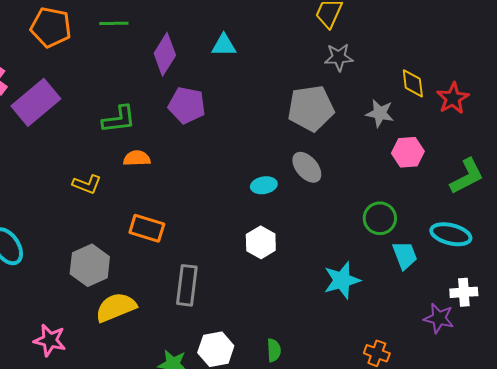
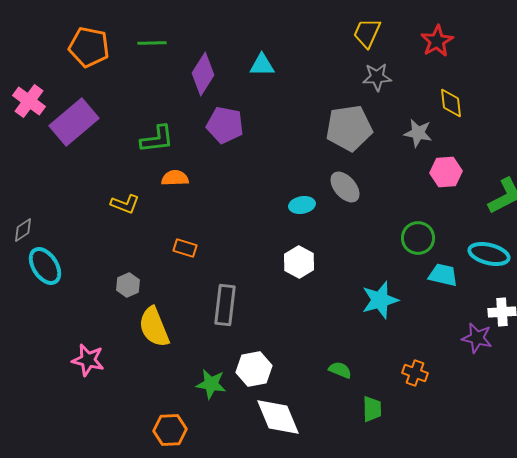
red star: (453, 98) -> (437, 41), moved
orange rectangle: (147, 228) -> (185, 248), size x0.7
cyan trapezoid: (405, 255) -> (443, 275), turned -56
gray hexagon: (90, 265) -> (128, 285), size x0.6
yellow semicircle: (116, 307) -> (154, 327), turned -90
green semicircle: (274, 350) -> (340, 370), moved, turned -65

